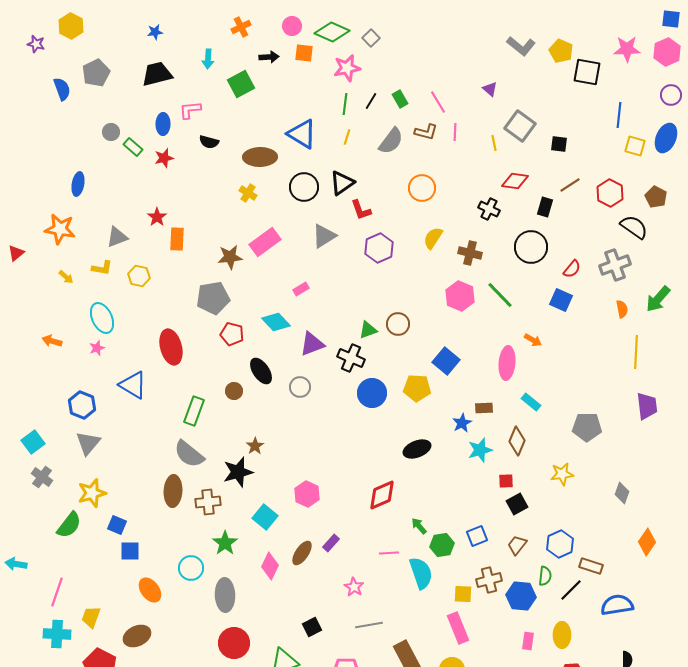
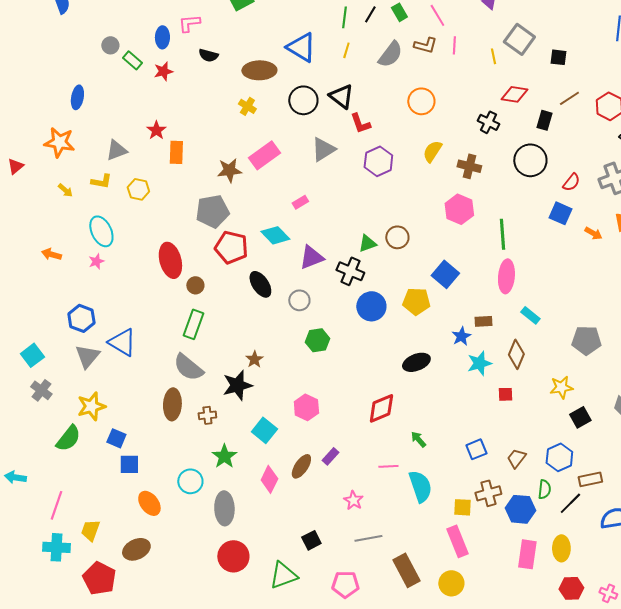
black triangle: (342, 183) -> (341, 96), turned -48
green line: (500, 295) -> (502, 234), moved, turned 40
red pentagon: (232, 334) -> (231, 247), size x1.4
orange arrow: (533, 340) -> (593, 233), moved
blue triangle: (133, 385) -> (122, 342), moved
brown circle: (234, 391) -> (195, 285), moved
brown cross: (208, 502) -> (207, 415), size x0.7
black square: (517, 504) -> (580, 417), moved
green hexagon: (442, 545) -> (317, 340), moved
brown rectangle: (591, 566) -> (590, 479), turned -30
pink rectangle: (528, 641) -> (527, 554), size x1.6

